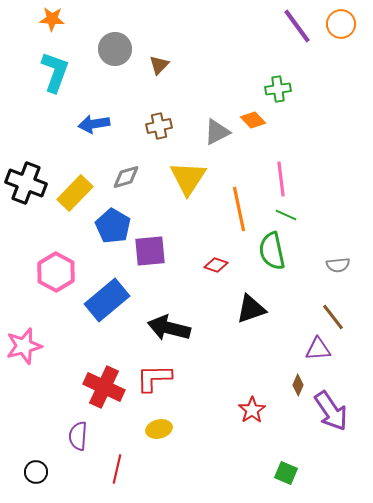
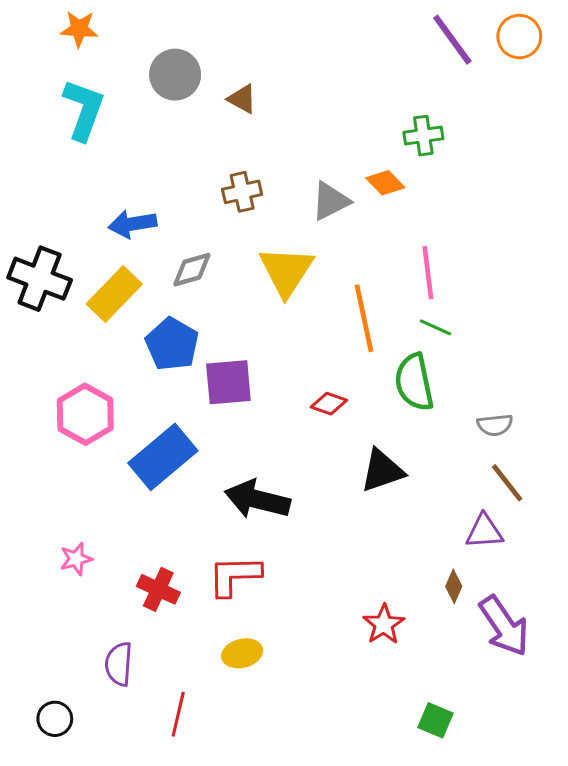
brown triangle: (159, 65) -> (242, 99), turned -45
blue arrow: (94, 124) -> (132, 224), moved
gray semicircle: (338, 265) -> (495, 425), moved
pink star: (24, 346) -> (76, 559), moved, size x0.6
red cross: (104, 387) -> (158, 589), size x0.7

